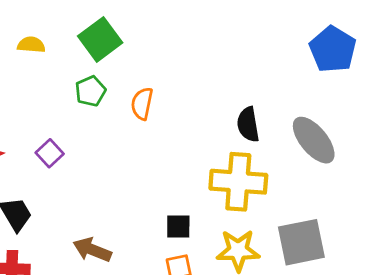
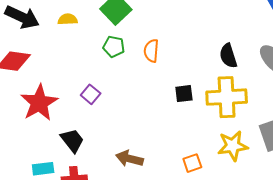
green pentagon: (90, 91) -> (114, 47), turned -30
black square: (178, 227) -> (184, 94), moved

